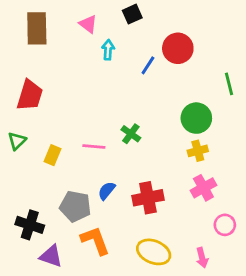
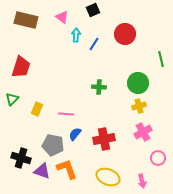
brown rectangle: (37, 28) -> (26, 20), turned -75
blue line: (148, 65) -> (94, 44), moved
green cross: (131, 134) -> (99, 87), moved, turned -32
pink line: (94, 147) -> (66, 114), moved
purple triangle: (51, 256) -> (42, 171), moved

